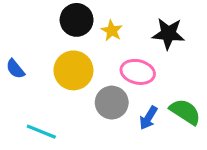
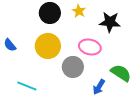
yellow star: (112, 31) -> (79, 11), moved
blue arrow: (148, 118) -> (99, 87), moved

